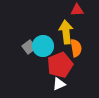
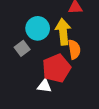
cyan circle: (43, 46) -> (38, 28), moved
white triangle: (59, 84) -> (44, 86), moved, turned 32

